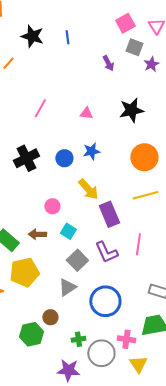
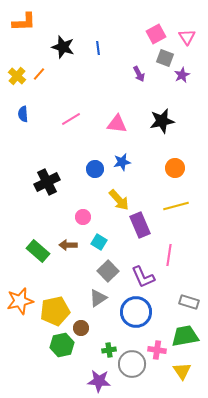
pink line: (40, 108) -> (71, 119), turned 30
pink triangle: (86, 113) -> (117, 124), size x1.5
orange circle: (144, 157) -> (175, 168), size x0.7
black cross: (26, 158) -> (47, 182), moved
purple L-shape: (106, 252) -> (143, 277), moved
yellow pentagon: (24, 272) -> (55, 311), moved
yellow triangle: (138, 364) -> (182, 371), moved

